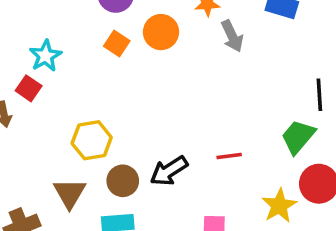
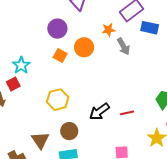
red square: (29, 88) -> (13, 84), turned 32
yellow hexagon: (92, 140) -> (58, 100), moved
black arrow: (169, 171) -> (99, 112), moved

